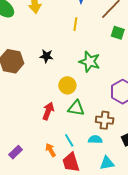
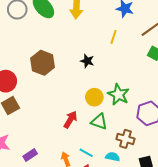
black star: (46, 56) -> (87, 61), moved
green star: (90, 62) -> (119, 95), moved
cyan line: (69, 140) -> (86, 153), turned -40

